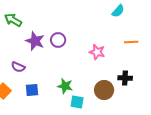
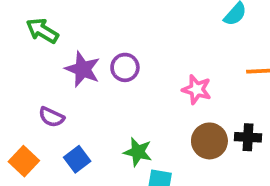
blue square: (32, 90) -> (77, 159), turned -32
brown circle: (104, 90) -> (209, 141), moved

